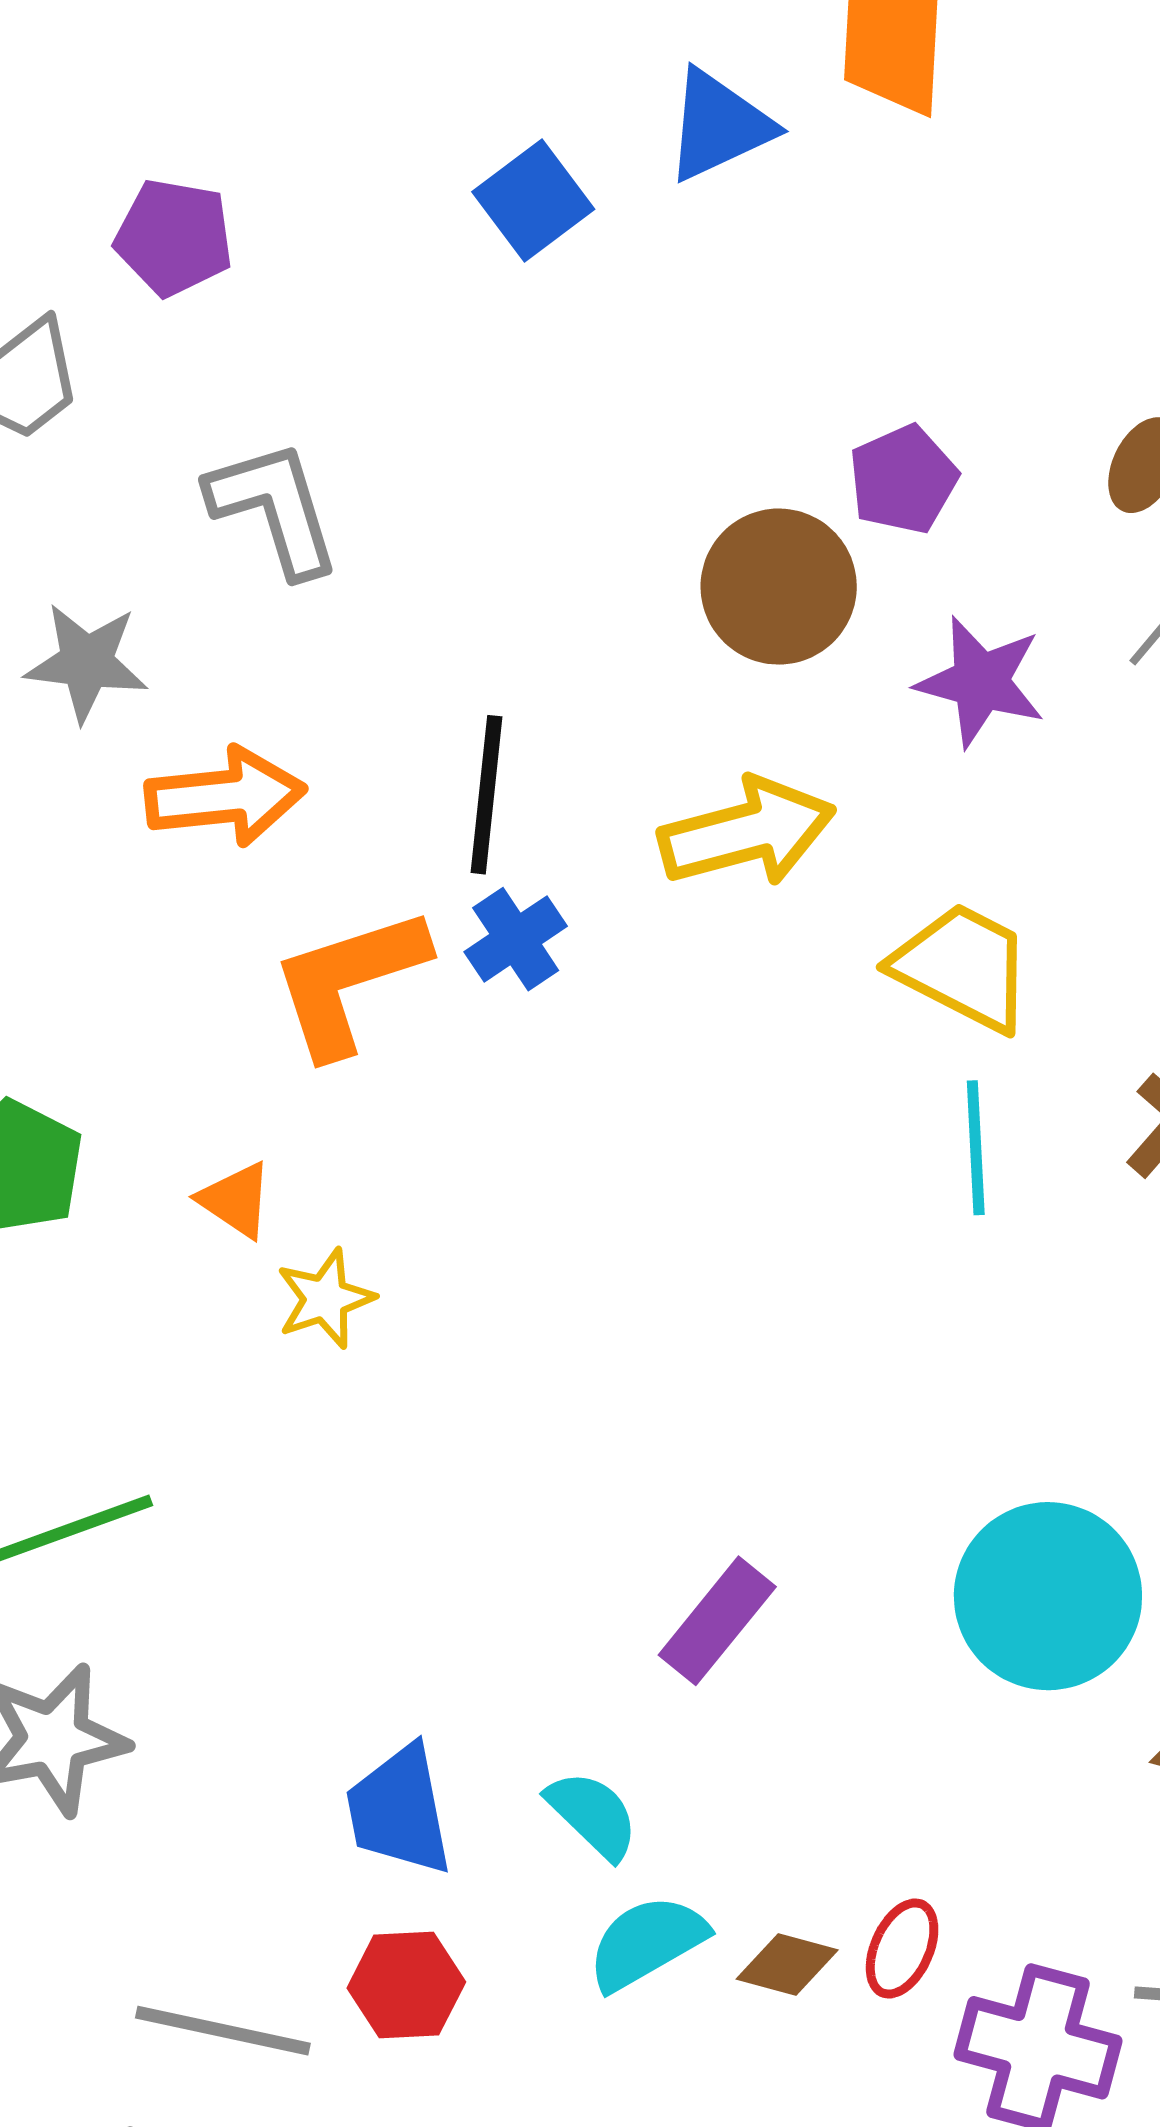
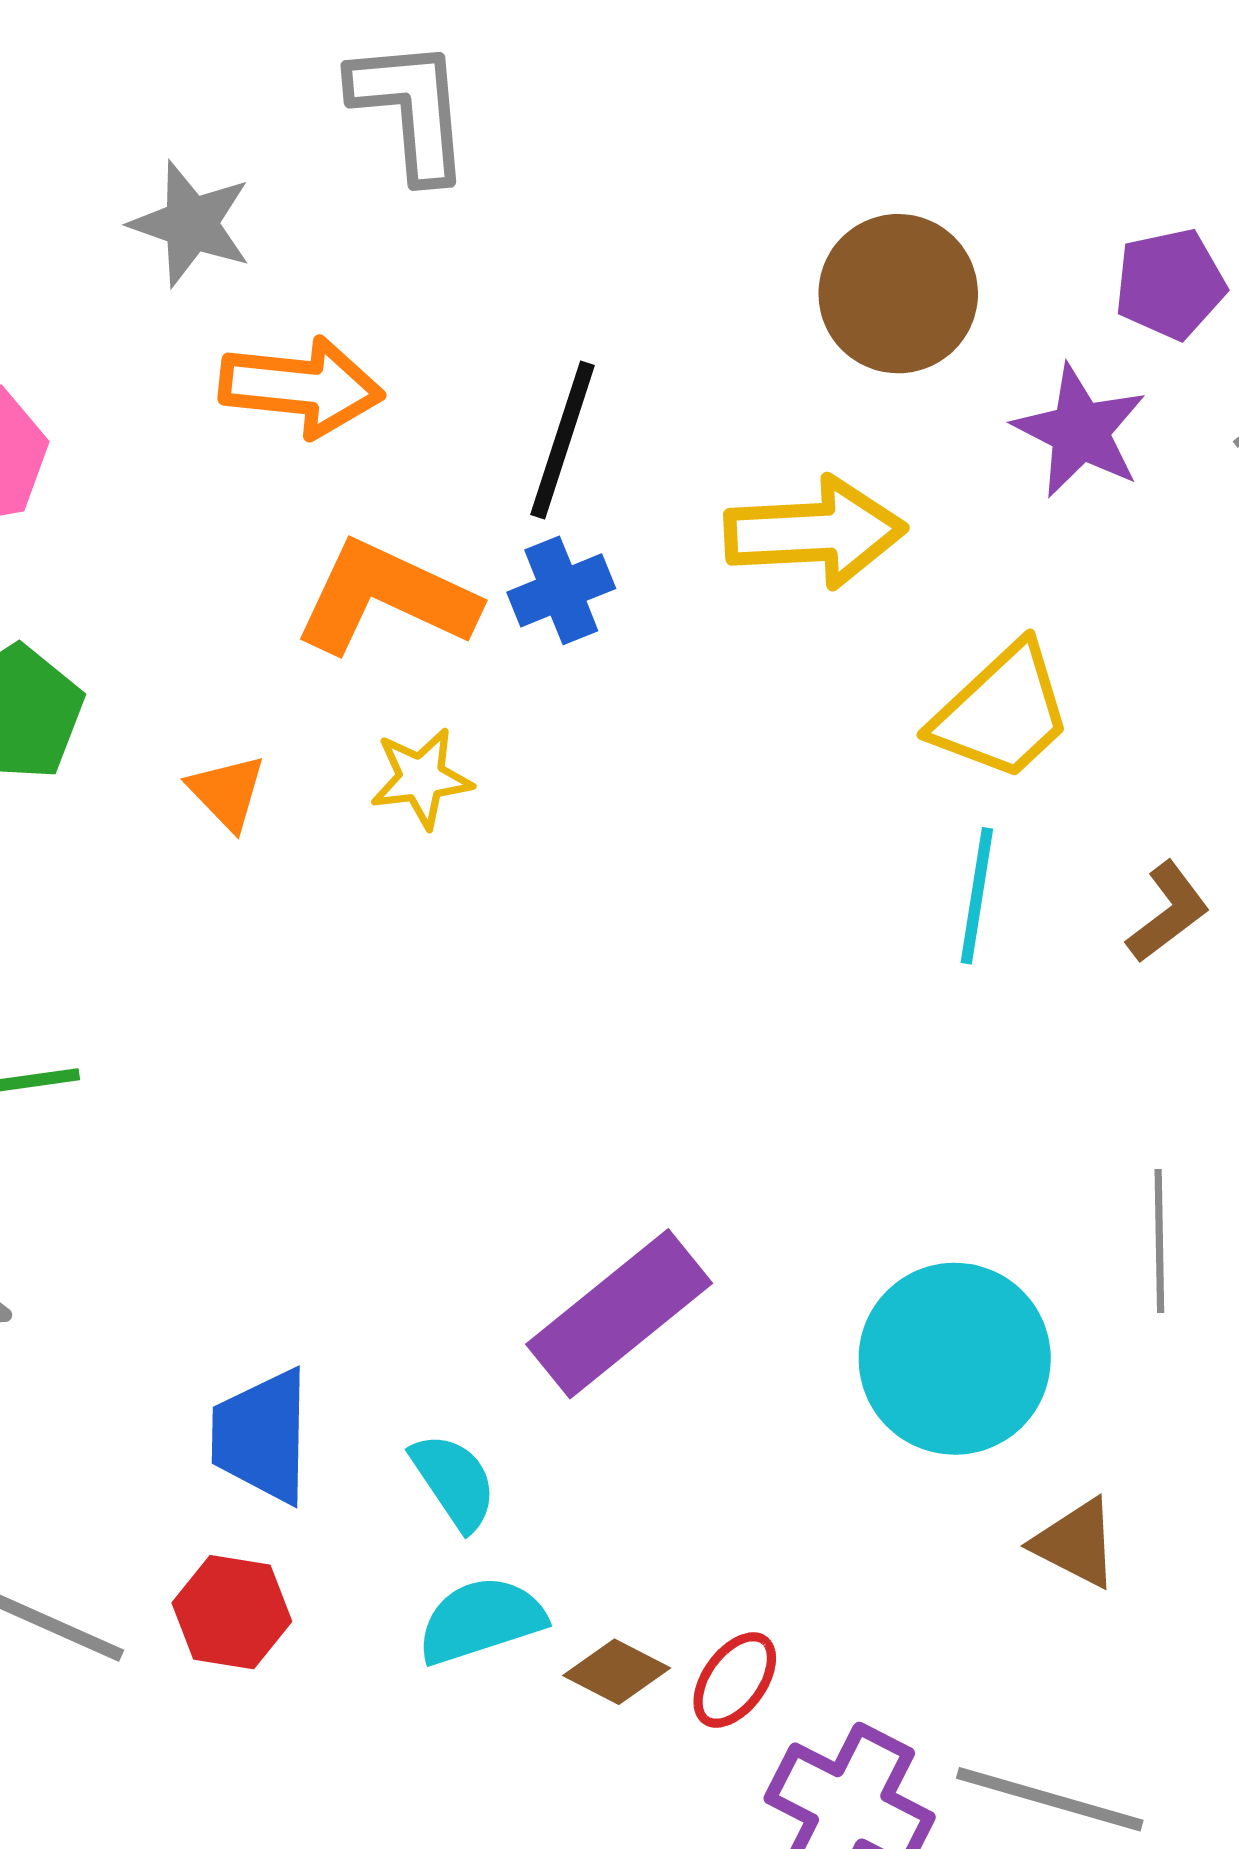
purple pentagon: (903, 479) -> (1170, 284), moved
yellow trapezoid: (963, 967) -> (1002, 712), turned 98
orange L-shape: (349, 981) -> (386, 598), turned 31
yellow star: (325, 1299) -> (421, 778), moved
purple rectangle: (717, 1621) -> (619, 1314), size x1.4

